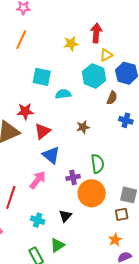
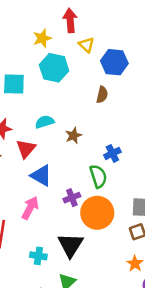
yellow triangle: (106, 55) -> (86, 45), turned -40
cyan hexagon: (94, 76) -> (54, 68), moved
cyan semicircle: (63, 94) -> (45, 122), moved
blue cross: (126, 120) -> (112, 153), moved, turned -32
black triangle: (65, 216) -> (70, 245), size x1.6

